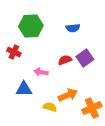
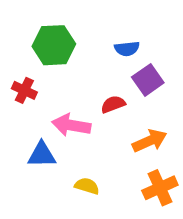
purple square: (85, 58) -> (148, 80), moved
pink arrow: (41, 72) -> (71, 125), size x1.5
orange arrow: (68, 95) -> (150, 141), moved

